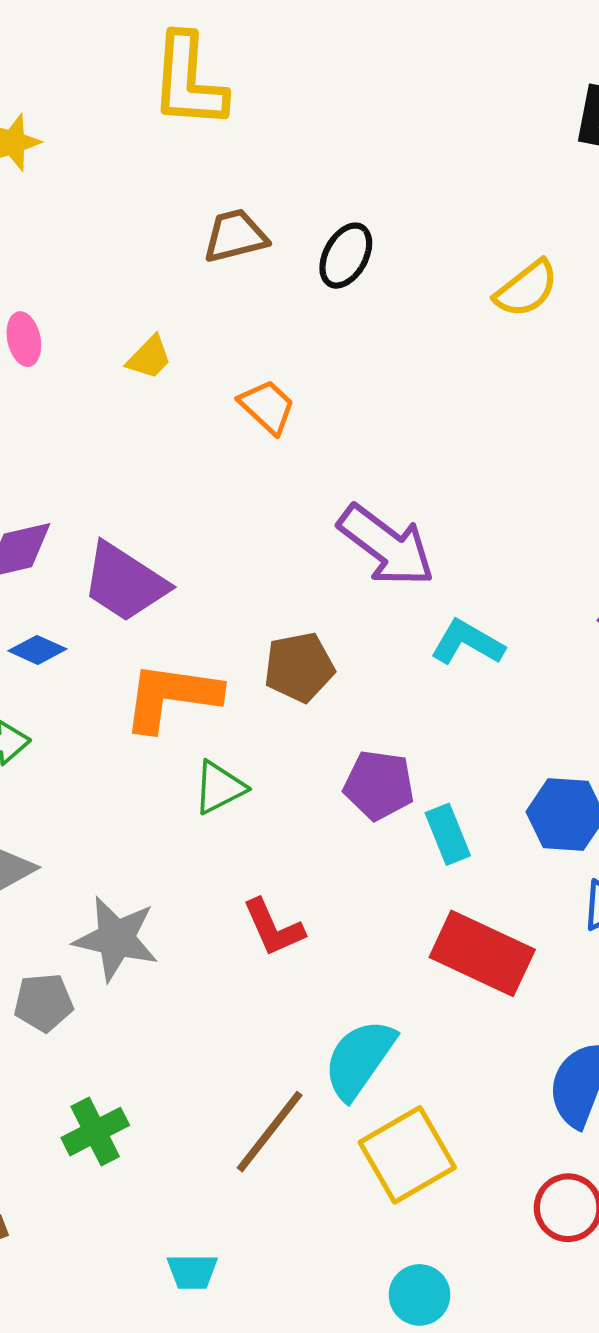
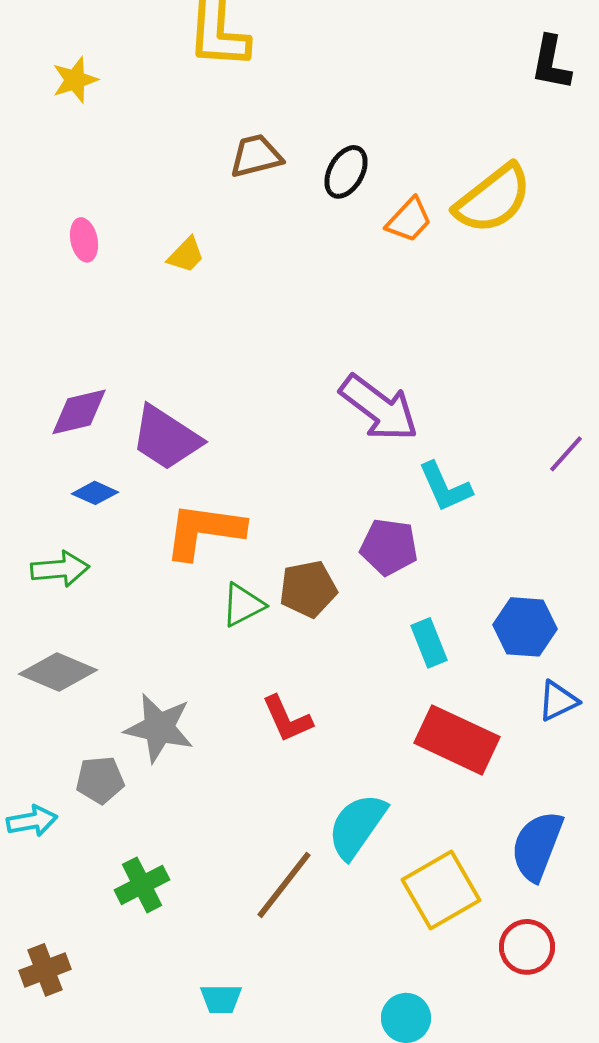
yellow semicircle: (526, 289) -> (493, 199), size x1.5
orange trapezoid: (267, 407) -> (409, 220), moved, turned 90
cyan L-shape: (467, 643) -> (445, 487), turned -144
brown pentagon: (299, 667) -> (308, 589), moved
purple pentagon: (379, 785) -> (389, 547), moved
yellow square: (407, 1155) -> (441, 890), moved

